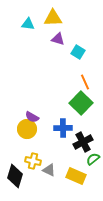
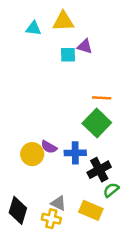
purple triangle: (58, 39) -> (85, 46), moved
cyan square: (78, 52) -> (68, 55), moved, turned -32
orange line: (85, 82) -> (102, 98), turned -63
purple semicircle: (32, 117) -> (49, 147), moved
yellow cross: (33, 161) -> (51, 219), moved

